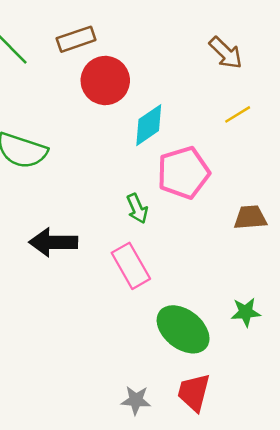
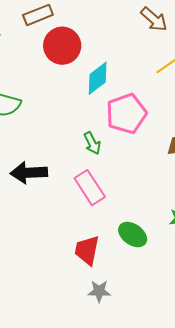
green ellipse: (183, 329) -> (133, 235), size x0.7
red trapezoid: (194, 392) -> (87, 250), moved

